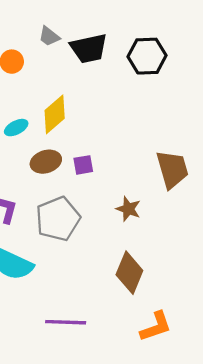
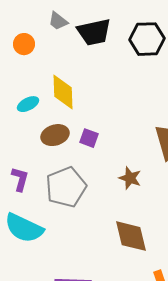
yellow diamond: (55, 114) -> (63, 92), turned -51
purple square: (83, 165) -> (89, 138), turned 30
brown diamond: (129, 273) -> (131, 236), turned -36

